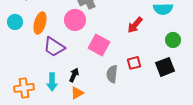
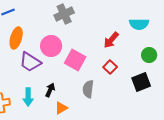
pink circle: (75, 20) -> (51, 46), moved
red square: (134, 63) -> (110, 67), moved, turned -32
orange triangle: (77, 93) -> (61, 108), moved

